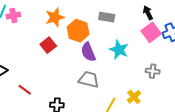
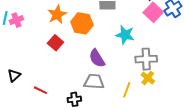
purple semicircle: (88, 52) -> (97, 58), moved
gray cross: (153, 71) -> (146, 59), moved, size x1.5
gray trapezoid: (89, 79) -> (94, 82), moved

